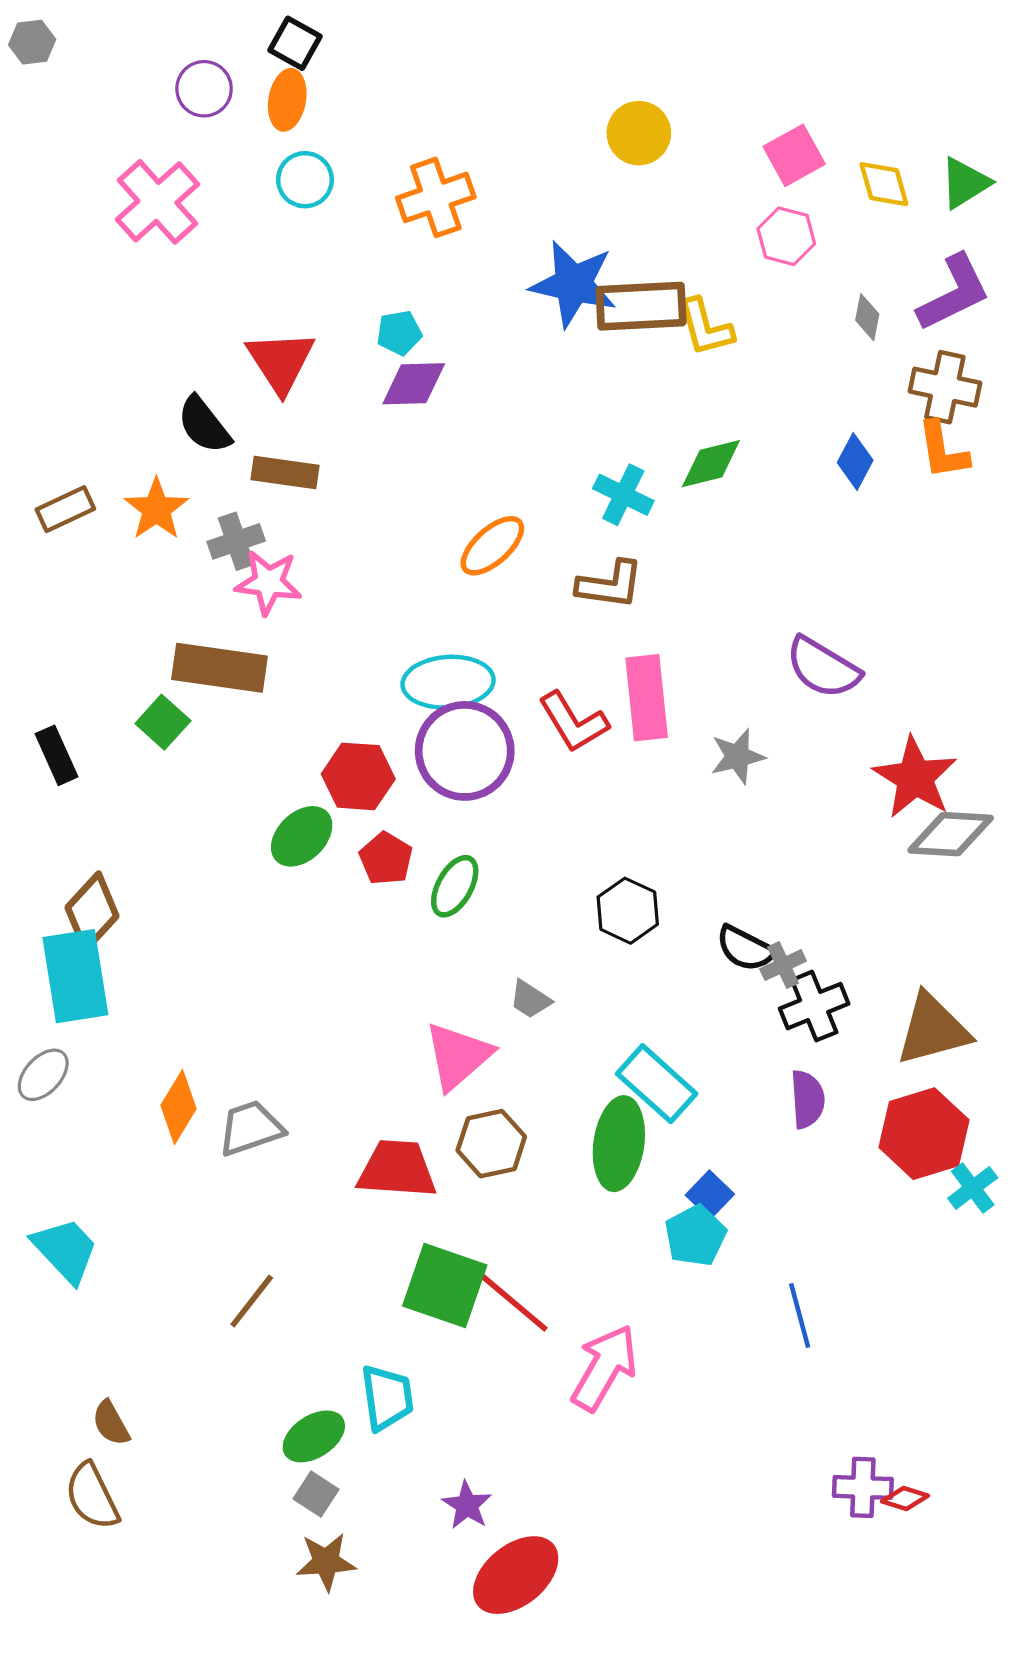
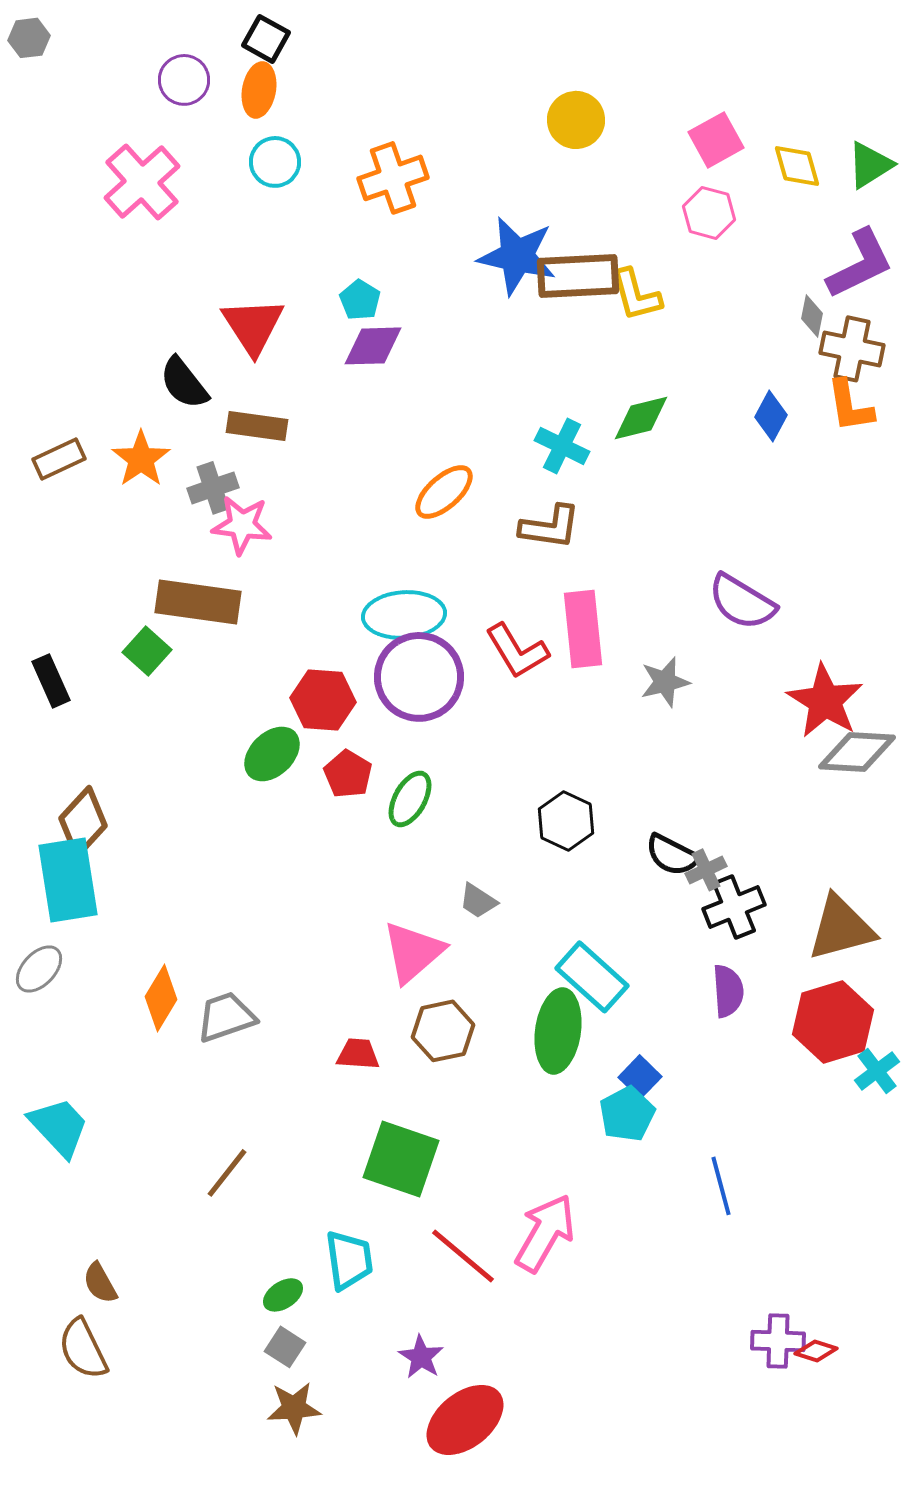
gray diamond: (867, 317) -> (812, 316), moved
cyan pentagon: (399, 333) -> (360, 300), turned -30
red trapezoid: (397, 1169) -> (358, 1054), size x0.6
red line: (513, 1302) -> (463, 1256), moved
green ellipse: (314, 1436) -> (283, 1295), size x0.7

